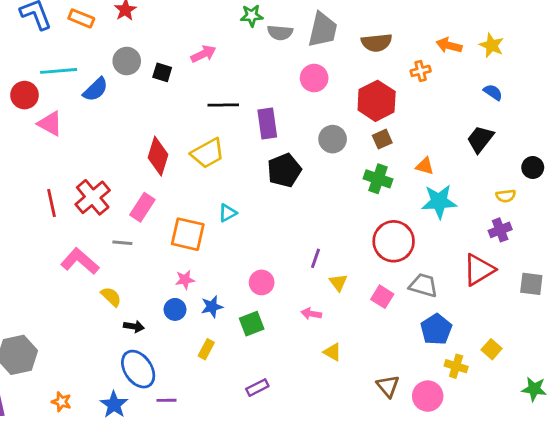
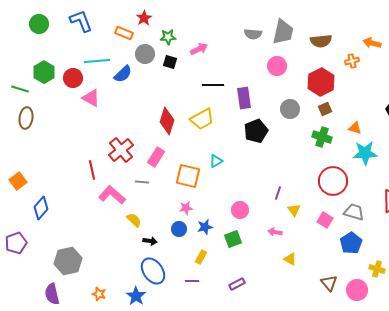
green star: (252, 16) -> (168, 37), moved
orange rectangle: (81, 18) -> (124, 33), moved
red line: (51, 203) -> (92, 170), moved
blue pentagon: (436, 329) -> (351, 243), moved
purple line: (166, 400) -> (192, 281), moved

